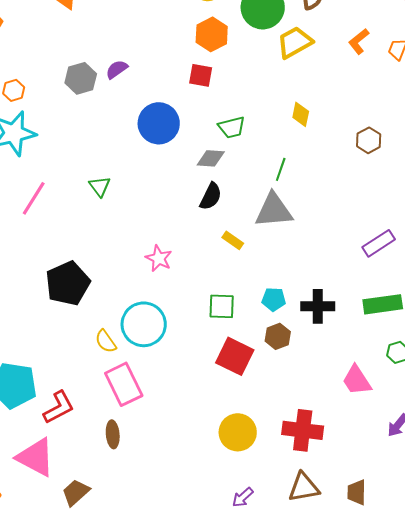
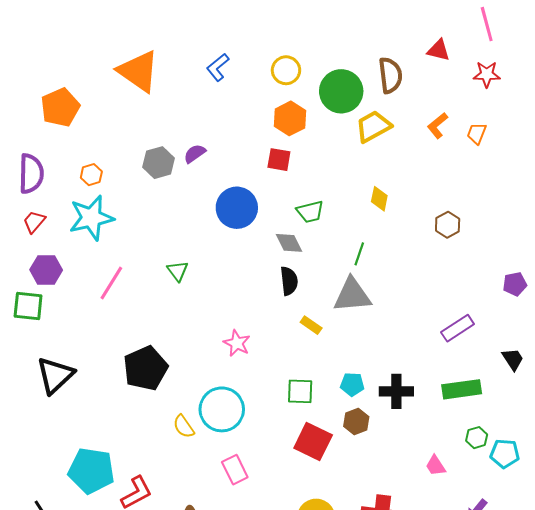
gray diamond: (211, 158) -> (289, 243), turned 60
black semicircle: (211, 196) -> (289, 281), turned -32
pink trapezoid: (357, 380) -> (436, 466), size x0.7
pink rectangle: (124, 384) -> (235, 470), moved, size x0.7

